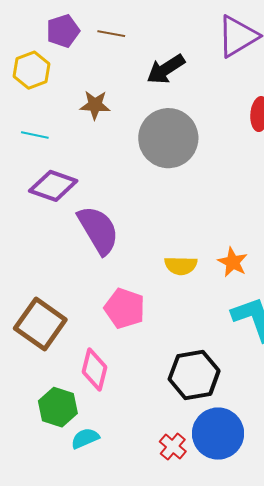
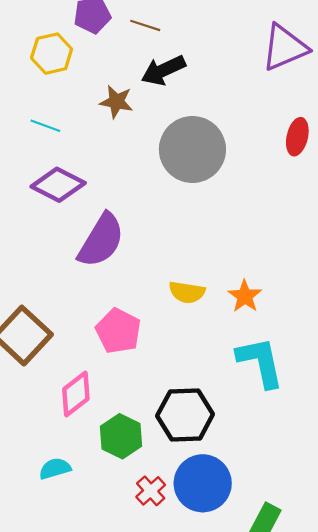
black arrow: (166, 69) -> (163, 70), moved
purple semicircle: (98, 230) -> (101, 240), turned 54
pink diamond: (94, 370) -> (76, 394), turned 30
green hexagon: (58, 407) -> (121, 436), moved

